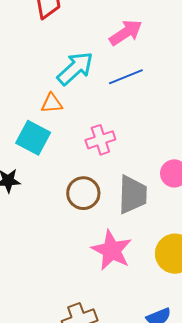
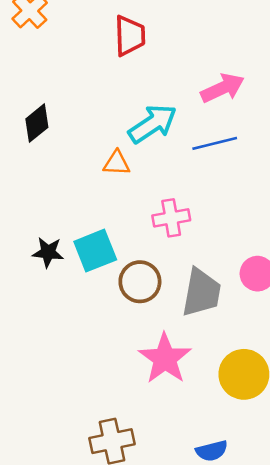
cyan square: (33, 138) -> (95, 251), moved, turned 32

